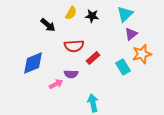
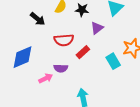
purple triangle: (131, 34) -> (97, 28), moved

